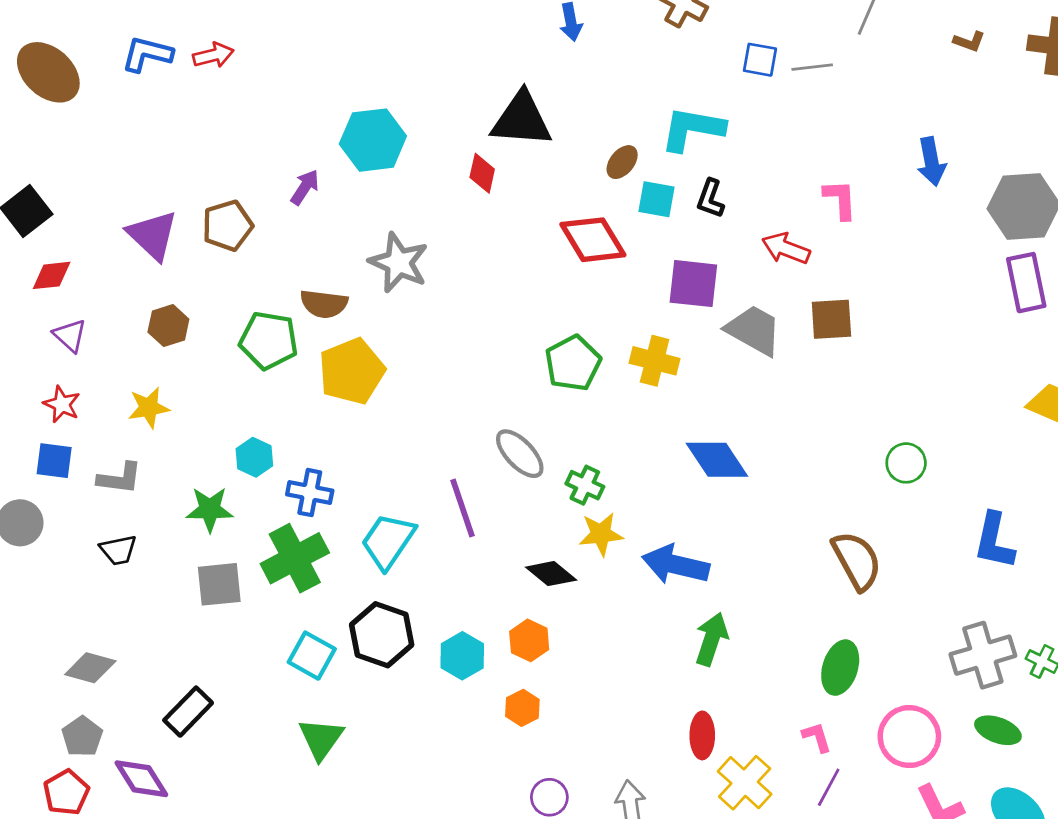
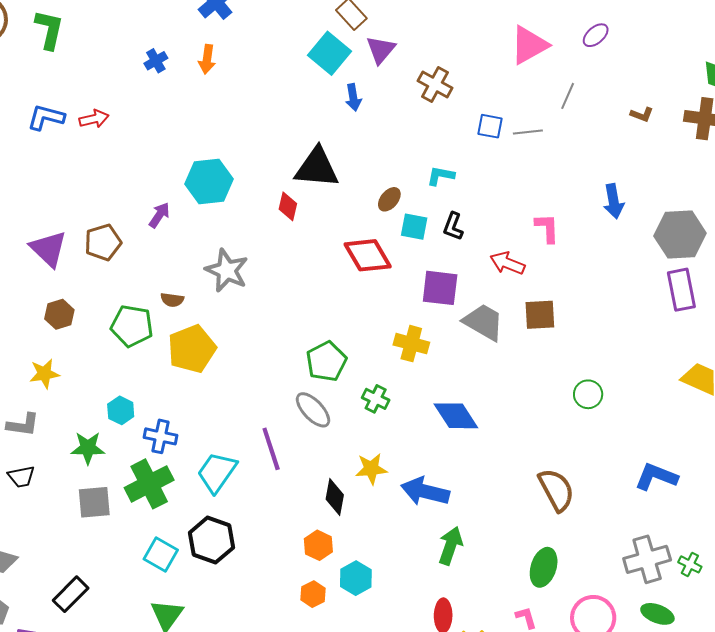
cyan L-shape: (692, 129) -> (441, 176), size x0.6
brown semicircle: (324, 304) -> (172, 300), size x0.7
green pentagon: (573, 363) -> (326, 361), moved
green circle: (906, 463) -> (588, 394), moved
green cross: (585, 485) -> (376, 399), moved
blue L-shape: (994, 541) -> (656, 477), turned 99
black diamond: (551, 574) -> (335, 497), turned 60
cyan hexagon: (462, 656) -> (356, 578), moved

